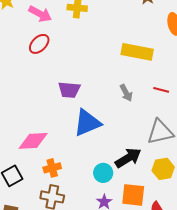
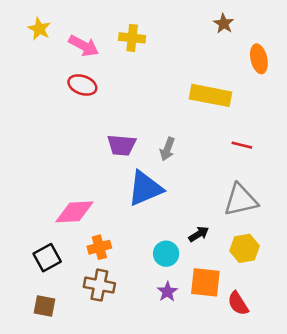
red ellipse: (39, 44) -> (82, 85), turned 65
gray arrow: (126, 93) -> (167, 149), moved, turned 48
black arrow: (128, 158) -> (199, 234), size x0.6

